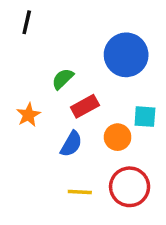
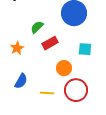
orange circle: (118, 137) -> (64, 68), moved
blue semicircle: (71, 144) -> (21, 81), moved

